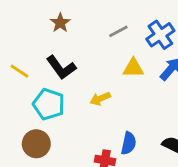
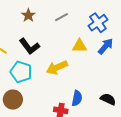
gray line: (118, 31) -> (62, 17), moved
yellow arrow: (100, 99) -> (57, 68), size x1.5

